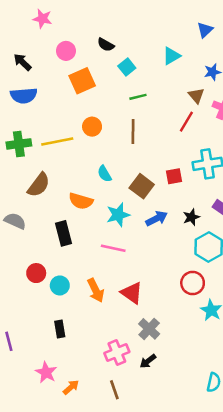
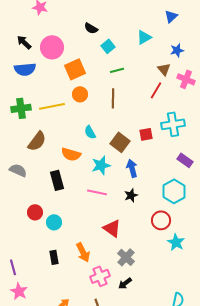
pink circle: (66, 51) -> (52, 47), moved, size x1.5
orange square: (82, 81) -> (75, 69), moved
black star: (191, 217) -> (131, 195), moved
blue arrow: (157, 218) -> (132, 168), turned -78
orange arrow: (96, 290) -> (83, 252), moved
pink star: (46, 372) -> (19, 291), moved

